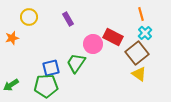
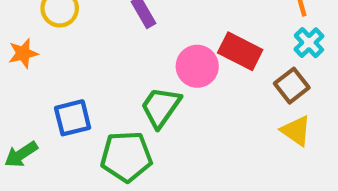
brown square: (137, 53) -> (292, 86), size x0.7
blue square: (51, 68) -> (73, 118), moved
green pentagon: (46, 86) -> (126, 157), moved

